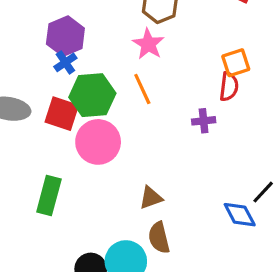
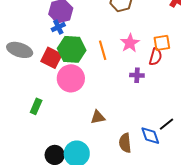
pink star: (148, 44) -> (130, 43), moved
green rectangle: (49, 195) -> (36, 106), size x0.7
brown semicircle: (159, 238) -> (125, 143), moved

